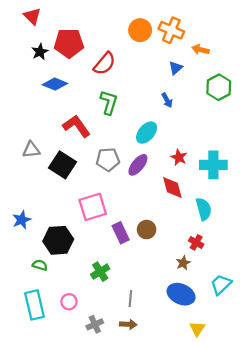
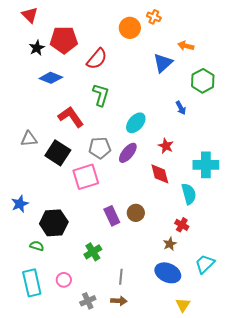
orange cross: (171, 30) -> (154, 17), moved, size x0.6
blue triangle: (176, 68) -> (163, 63), size x1.5
blue arrow: (167, 100) -> (181, 108), moved
cyan cross: (213, 165) -> (206, 165), moved
pink square: (93, 207) -> (86, 177), moved

